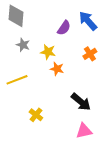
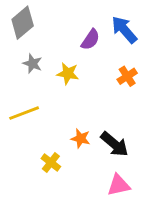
gray diamond: (16, 16) -> (23, 23), turned 45
orange star: (57, 69) -> (81, 138), moved

